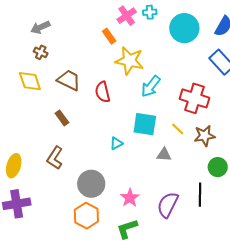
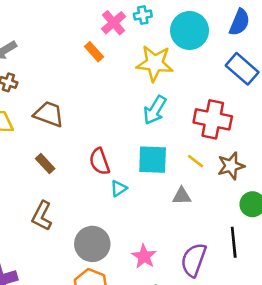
yellow star: (129, 61) -> (155, 63), moved
red semicircle: (103, 92) -> (100, 162), moved

